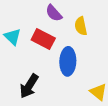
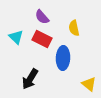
purple semicircle: (54, 13) -> (42, 17), moved

